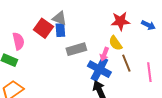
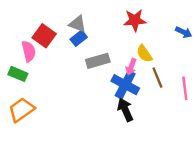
red star: (120, 21) -> (135, 20), moved
red square: (43, 28) -> (44, 36), moved
blue rectangle: (60, 30) -> (79, 38), turned 56

